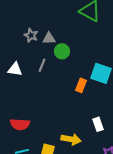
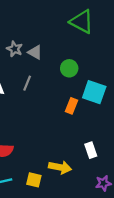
gray triangle: (49, 38) -> (35, 52), turned 32
green circle: (62, 51) -> (69, 68), moved

